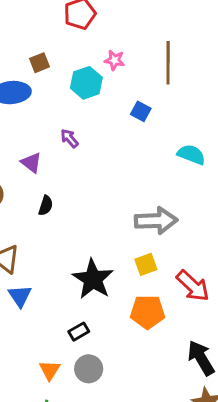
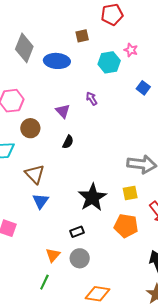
brown square: (39, 63) -> (82, 36), moved

